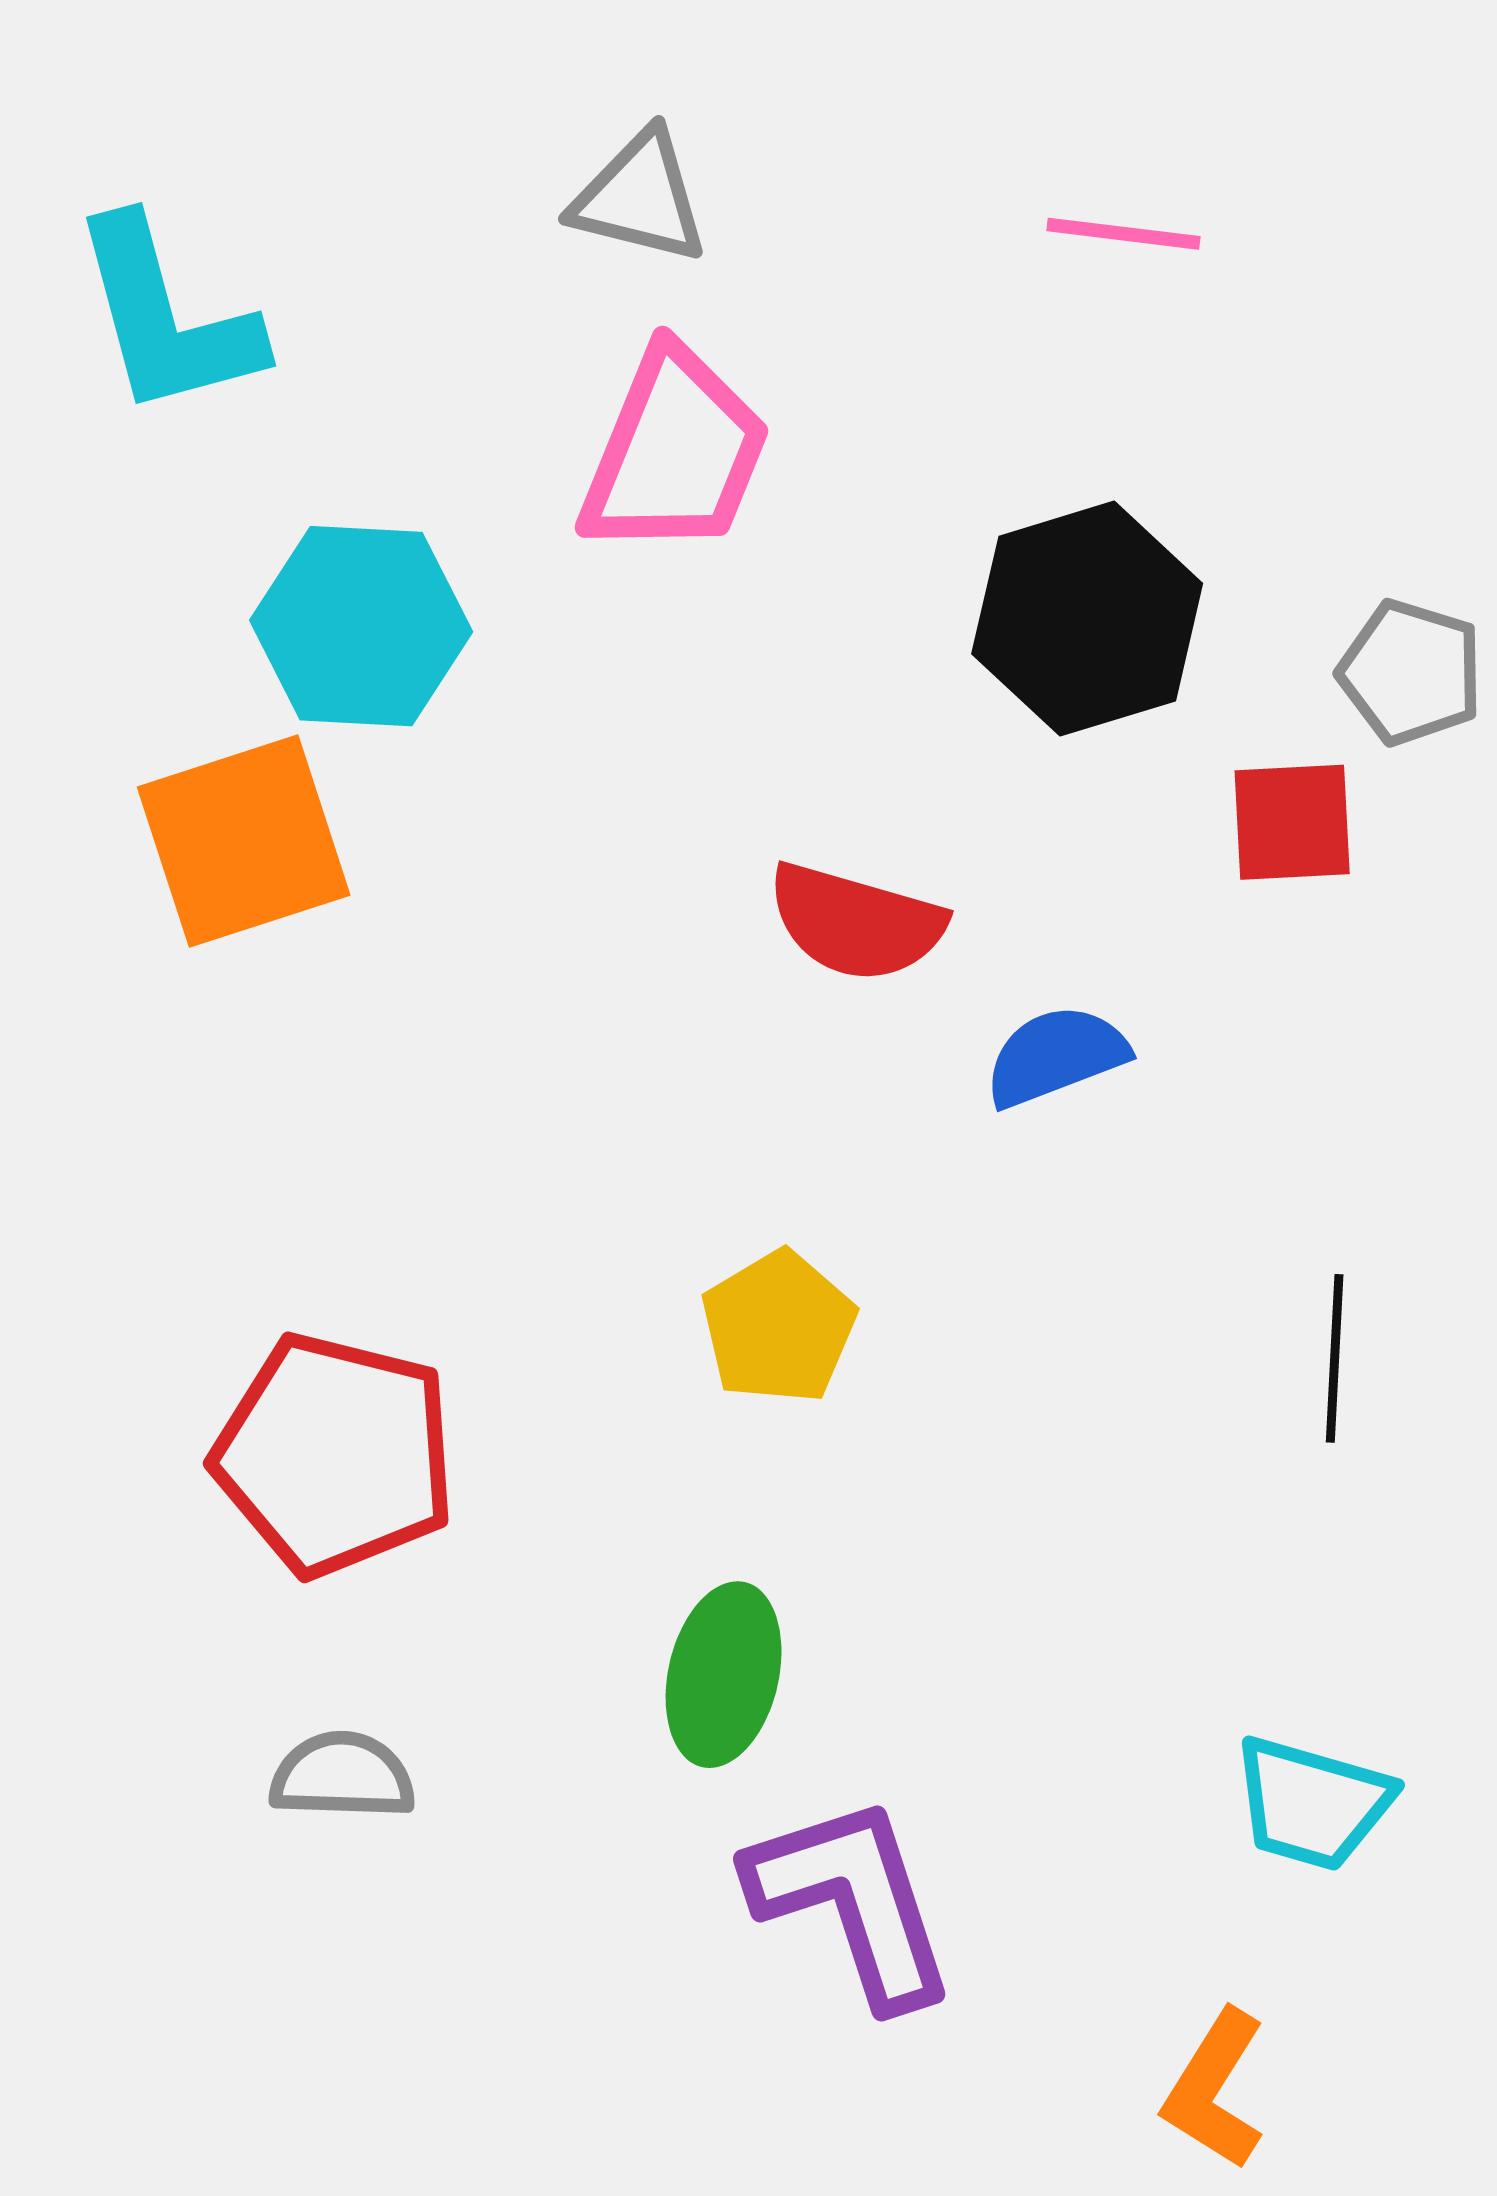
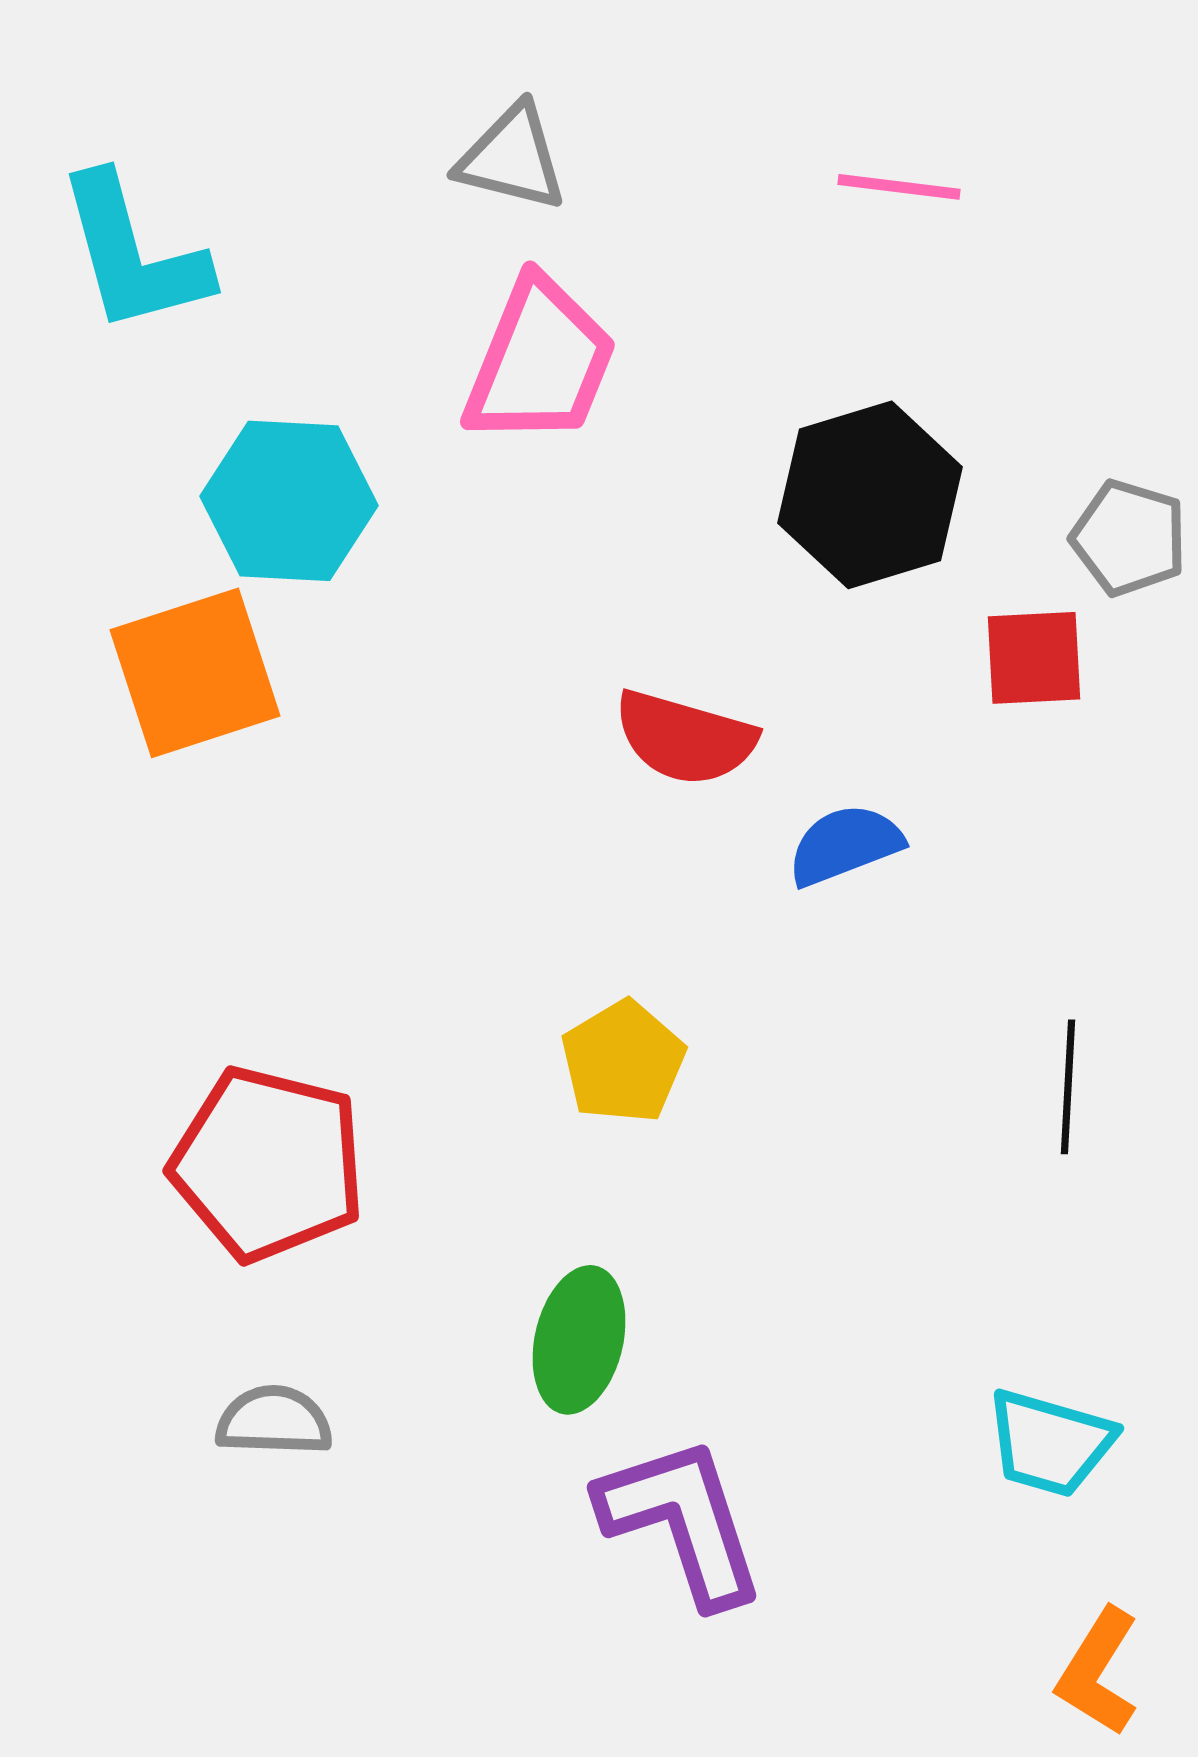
orange L-shape: (1215, 2089) -> (1098, 1672), moved

